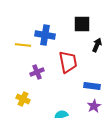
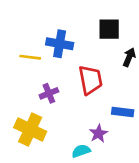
yellow cross: (23, 99) -> (30, 129), size x1.6
purple star: (94, 106) -> (98, 134), moved

